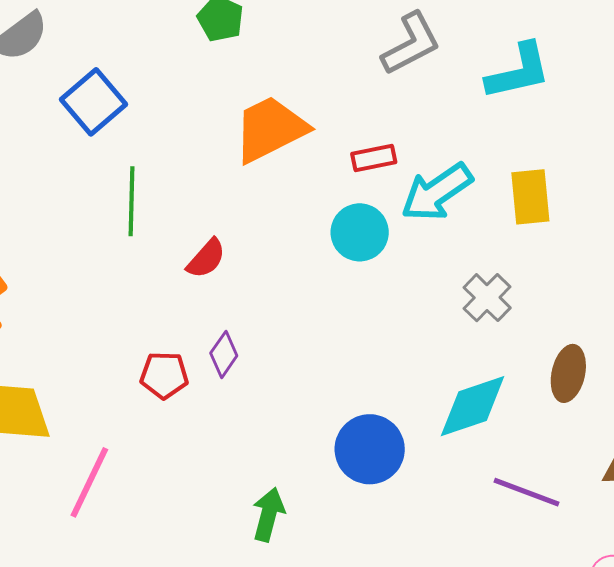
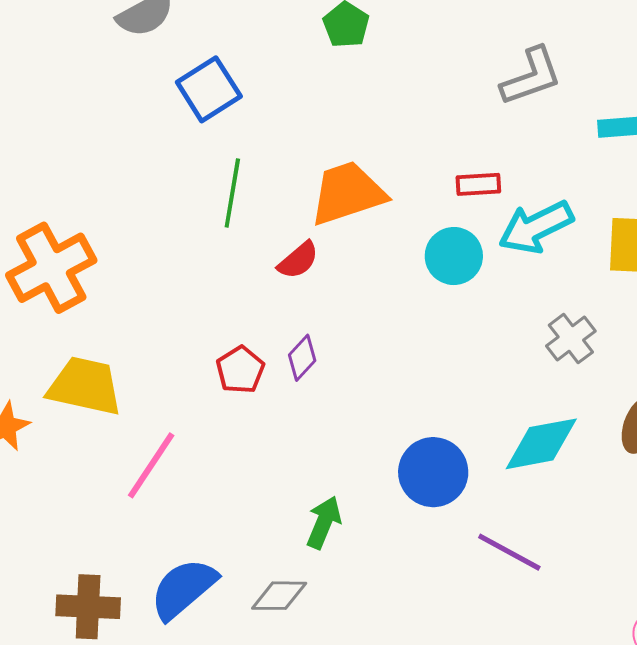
orange trapezoid: (270, 129) -> (348, 193), moved
red pentagon: (164, 375) -> (240, 370), turned 30
purple line: (526, 492) -> (509, 552), moved

